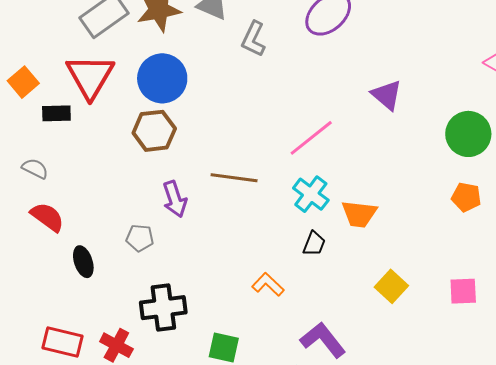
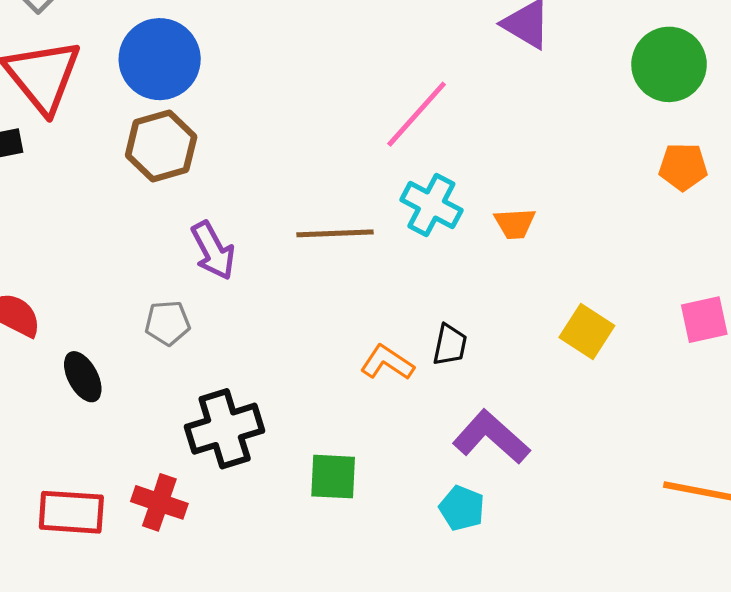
brown line: (234, 178) -> (335, 233), moved
orange trapezoid: (359, 214) -> (515, 223), size x0.7
black trapezoid: (314, 244) -> (450, 345), moved

